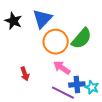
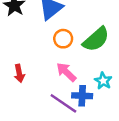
orange circle: (56, 42) -> (63, 39), size x0.6
cyan star: (92, 87) -> (103, 81), moved

